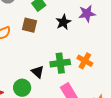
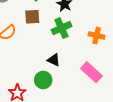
green cross: (60, 63) -> (62, 28), moved

